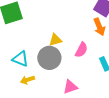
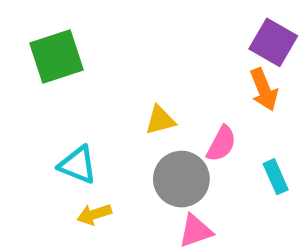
gray circle: (49, 58) -> (181, 179), moved

